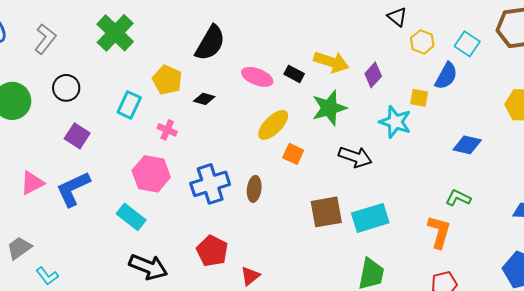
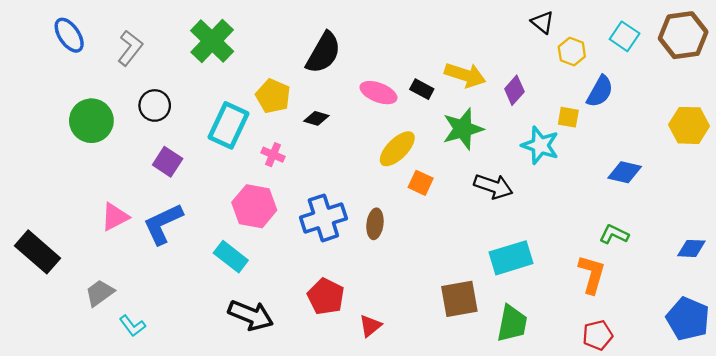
cyan square: (467, 44) -> (625, 36), moved
cyan rectangle: (129, 105) -> (229, 125), size x1.4
brown square: (326, 212) -> (459, 299), moved

